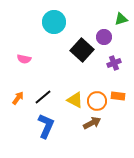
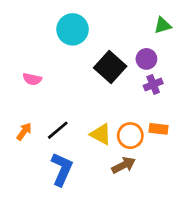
purple circle: (104, 37) -> (146, 59), moved

